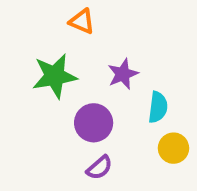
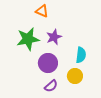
purple star: (123, 74) -> (54, 37), moved
yellow circle: (173, 148) -> (75, 76), moved

